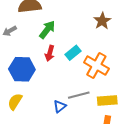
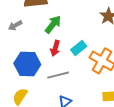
gray line: (79, 95) -> (58, 75), moved

